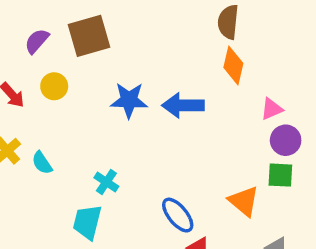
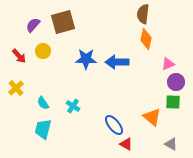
cyan semicircle: (42, 163) -> (43, 103), moved
cyan trapezoid: (87, 222) -> (43, 129), moved

